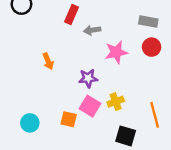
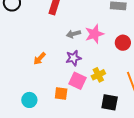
gray arrow: (92, 30) -> (73, 34), moved
red circle: (152, 47) -> (123, 43), moved
orange arrow: (48, 61) -> (39, 58), moved, turned 72

